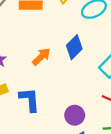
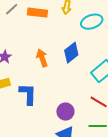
orange arrow: (41, 57) -> (42, 58), turned -72

